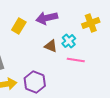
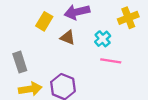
brown triangle: (51, 46) -> (68, 38), moved

